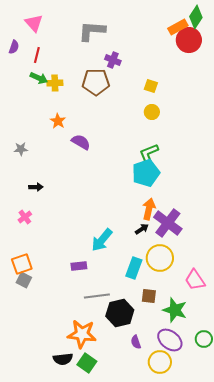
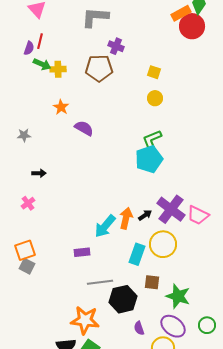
purple semicircle: (14, 47) -> (29, 48), moved
orange arrow: (149, 209) -> (126, 218), moved
pink trapezoid: (195, 280) -> (198, 215), moved, turned -30

